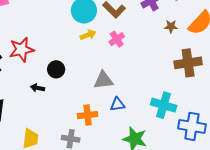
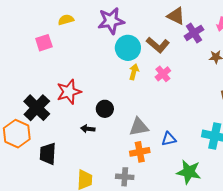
yellow arrow: (88, 35) -> (134, 72), turned -49
gray triangle: (103, 80) -> (139, 127), moved

